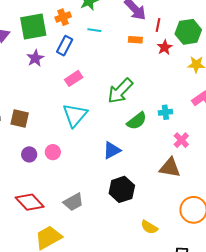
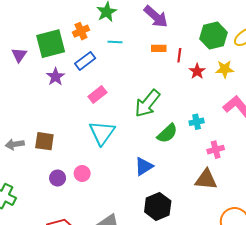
red line: (158, 25) -> (179, 55), moved
blue rectangle: (65, 46) -> (85, 61), turned 30
red star: (165, 47) -> (197, 71), moved
pink cross: (181, 140) -> (216, 150), turned 35

